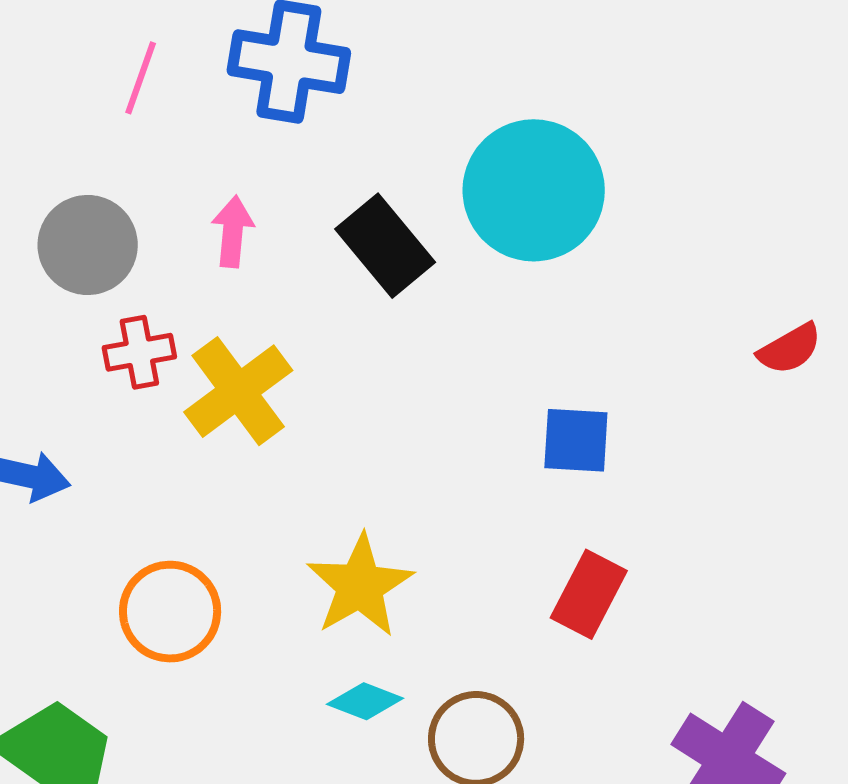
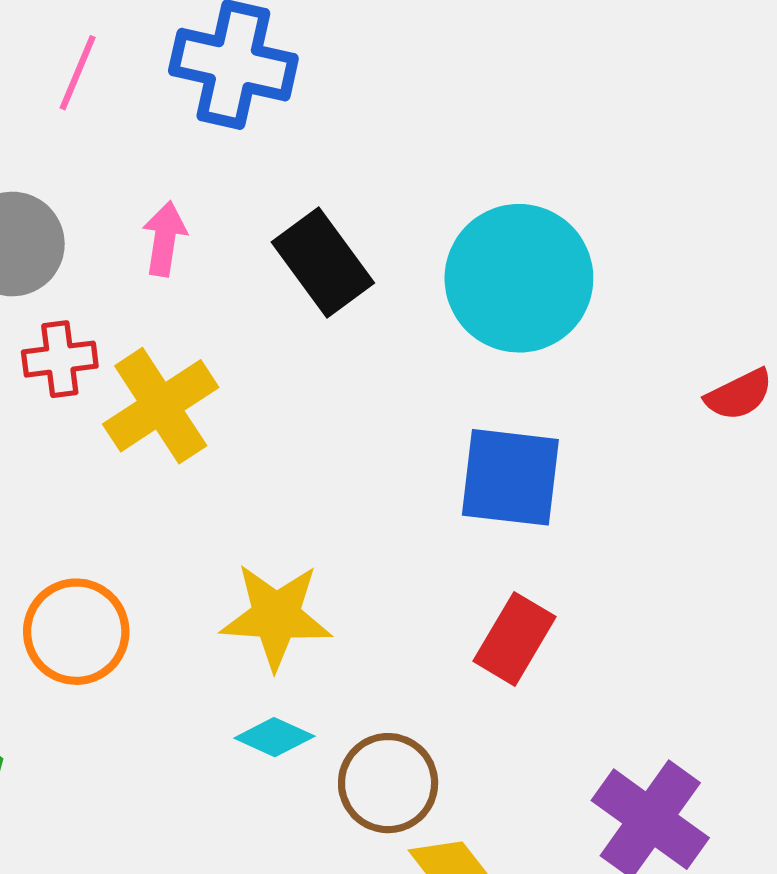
cyan circle: (534, 190) -> (519, 278), moved
blue square: (576, 440) -> (510, 477), size x1.4
yellow star: (360, 586) -> (276, 616), turned 30

